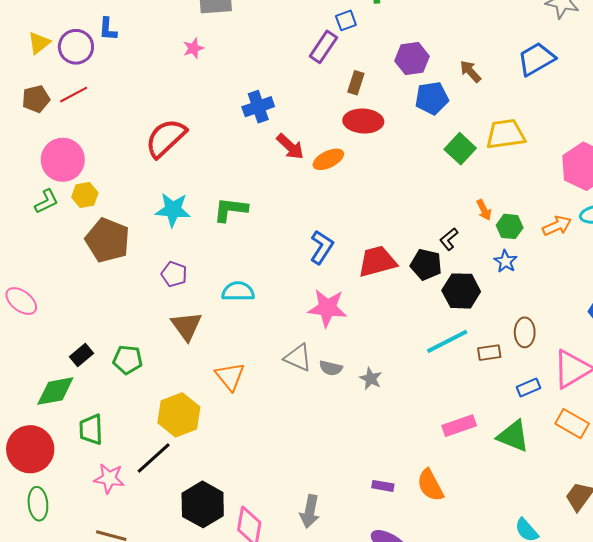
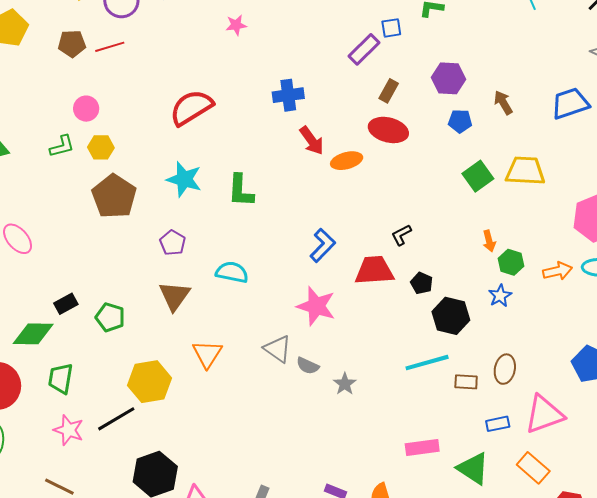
blue pentagon: (432, 98) -> (460, 121), size x0.7
pink circle: (63, 160) -> (86, 109), size x0.6
green L-shape: (230, 210) -> (241, 191), turned -105
black L-shape: (449, 239) -> (401, 235), moved
black pentagon: (426, 265) -> (422, 283), size x0.7

